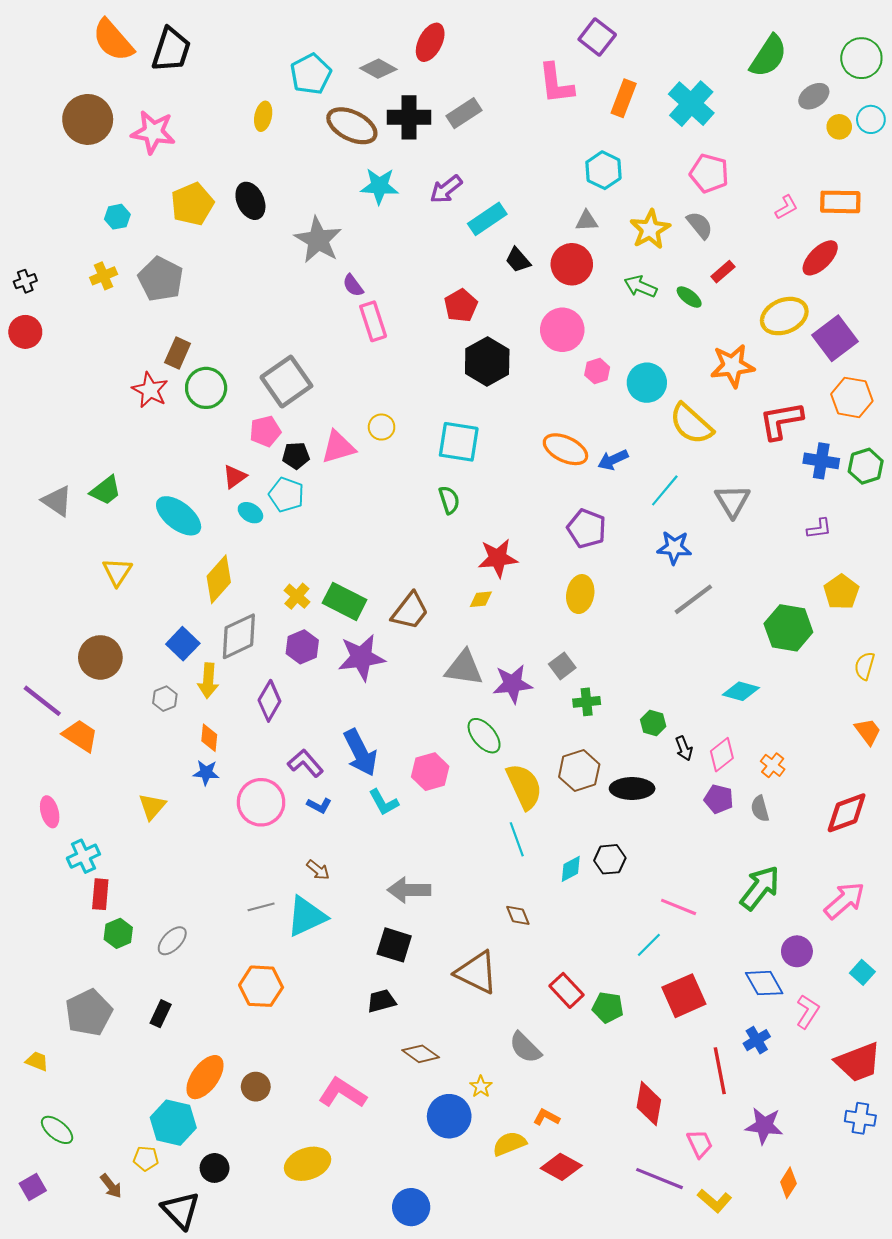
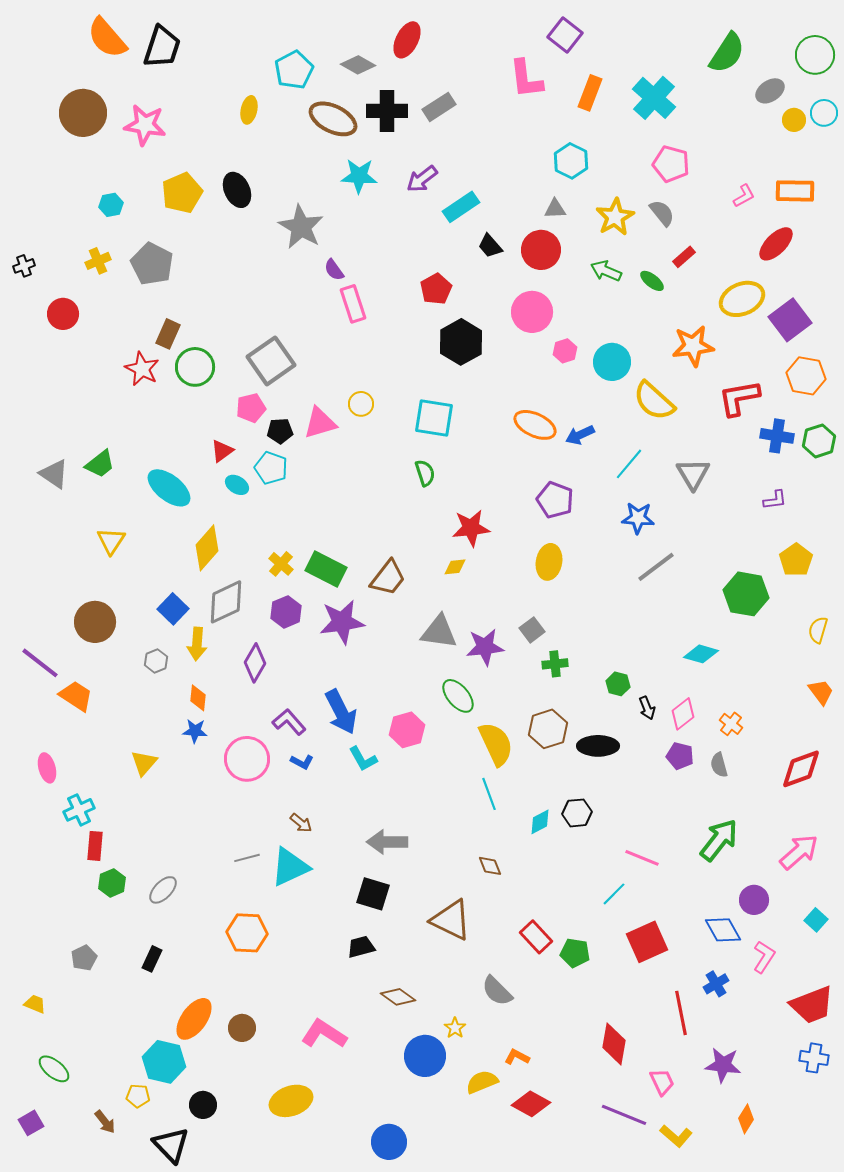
red circle: (25, 332) -> (63, 314), moved
gray pentagon: (89, 1013) -> (84, 958), size x0.6

